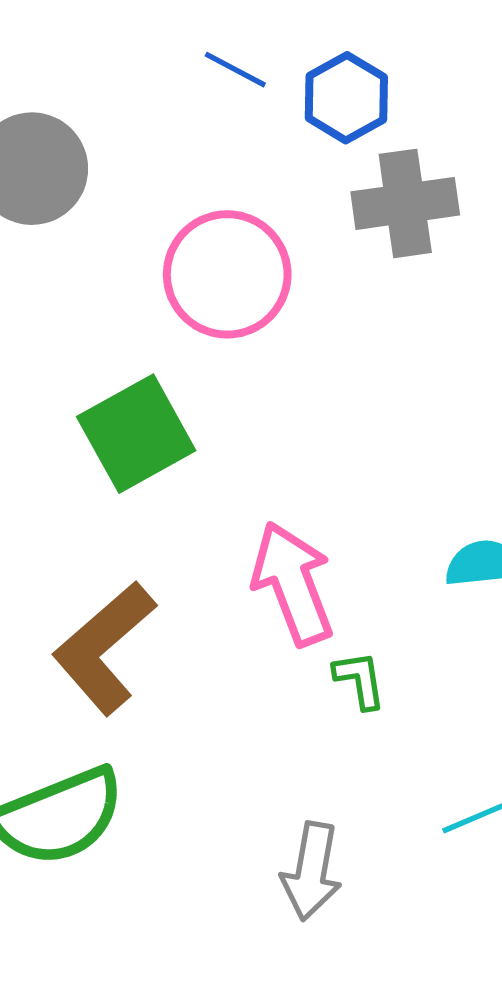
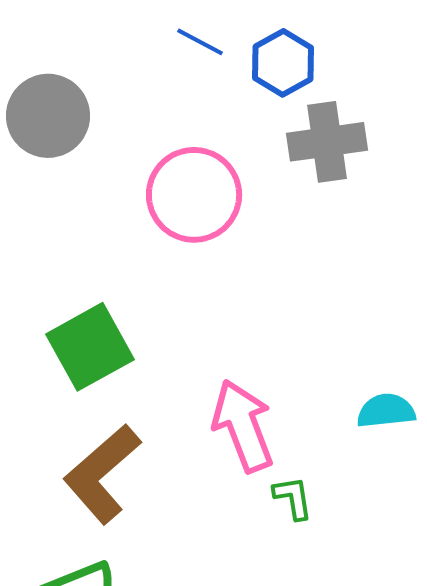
green square: (136, 434) -> (90, 347), moved

